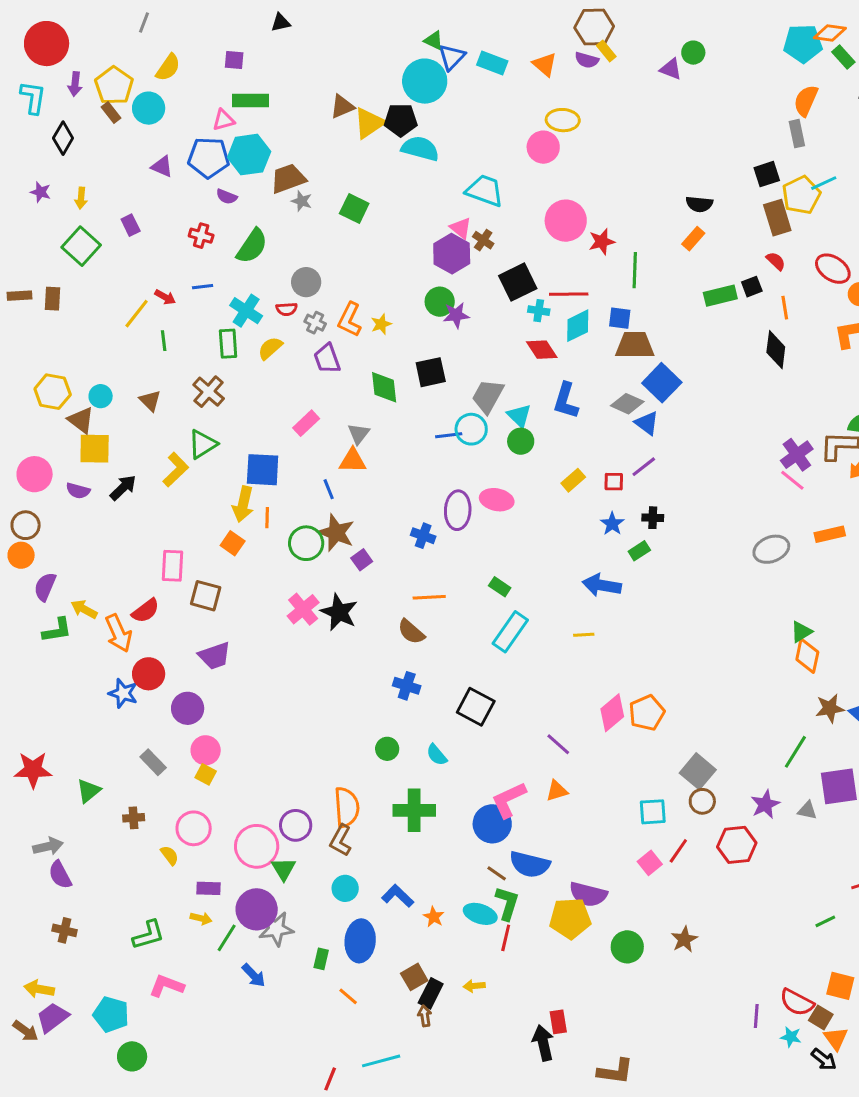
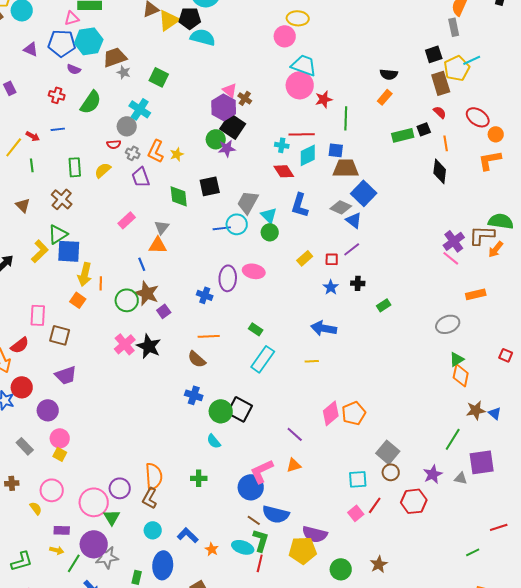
cyan trapezoid: (485, 191) -> (304, 65), moved
black square: (518, 282) -> (233, 126), moved, turned -30
cyan cross: (246, 311) -> (140, 109), moved
blue square: (263, 470) -> (69, 251), moved
gray ellipse: (771, 549) -> (448, 324), moved
green rectangle: (639, 551) -> (384, 305), moved
green circle: (387, 749) -> (221, 411), moved, size x1.5
green cross: (414, 810) -> (199, 478), size x0.6

